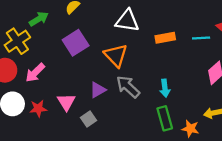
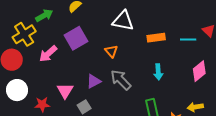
orange triangle: (116, 55) -> (111, 51), size x0.6
pink arrow: (35, 73) -> (48, 54), moved
cyan arrow: (165, 88) -> (158, 72), moved
red star: (38, 109) -> (42, 104), moved

